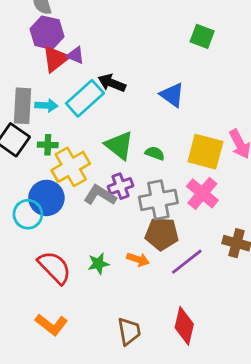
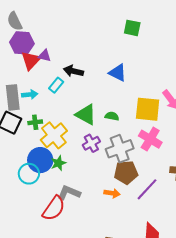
cyan rectangle: (85, 98) -> (56, 85), size x0.6
gray L-shape: (100, 195) -> (69, 193), moved
green star: (98, 264) -> (58, 163), moved
red semicircle: (55, 267) -> (54, 208), turned 88

